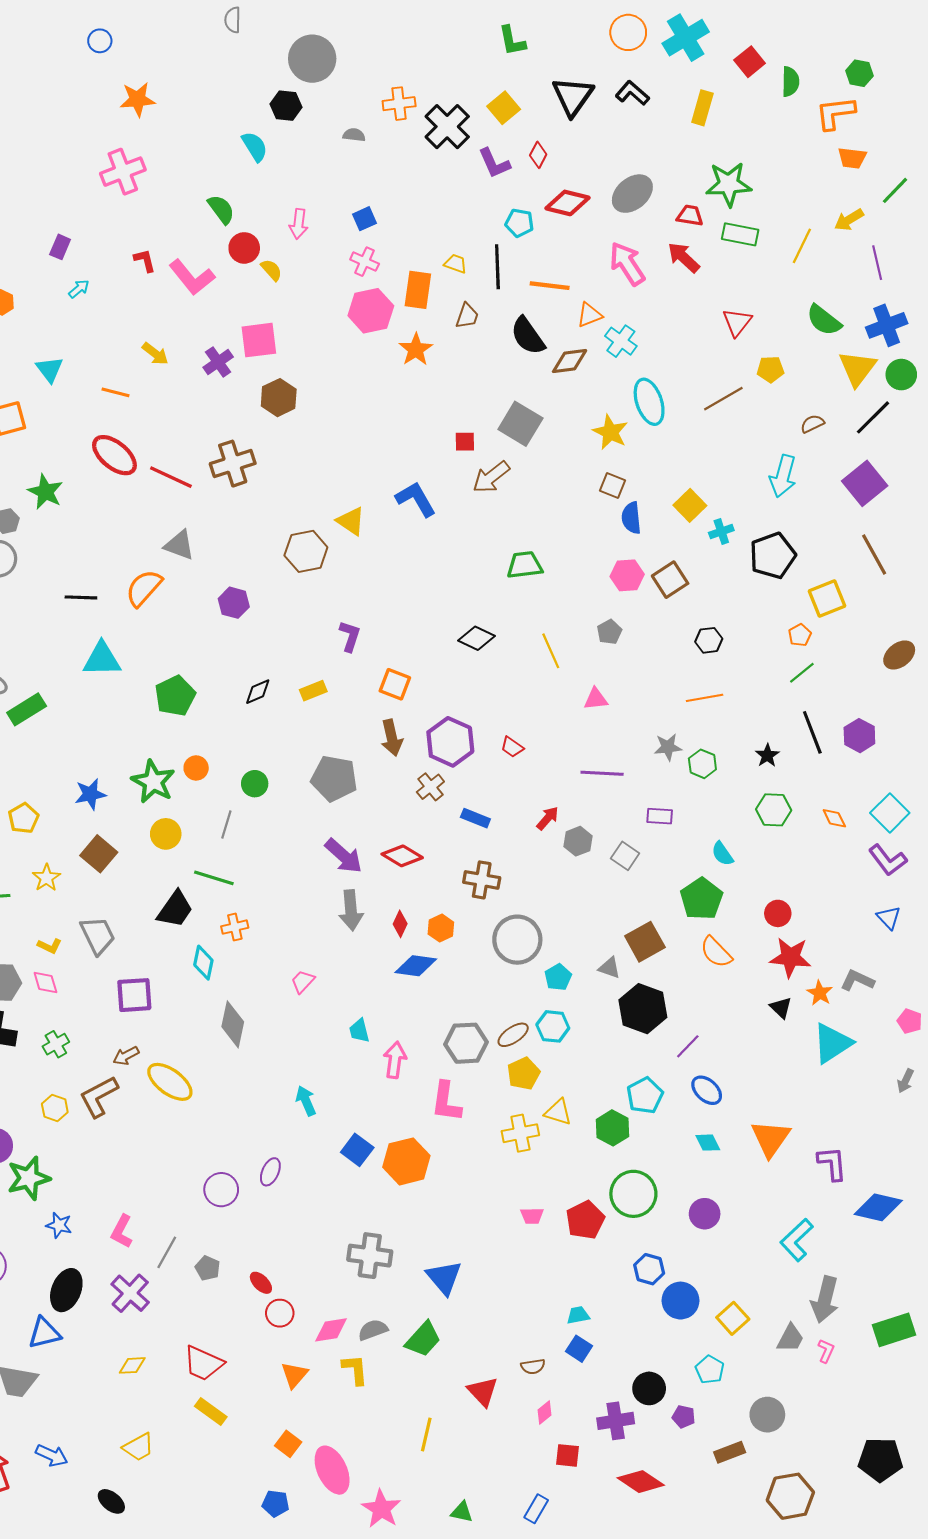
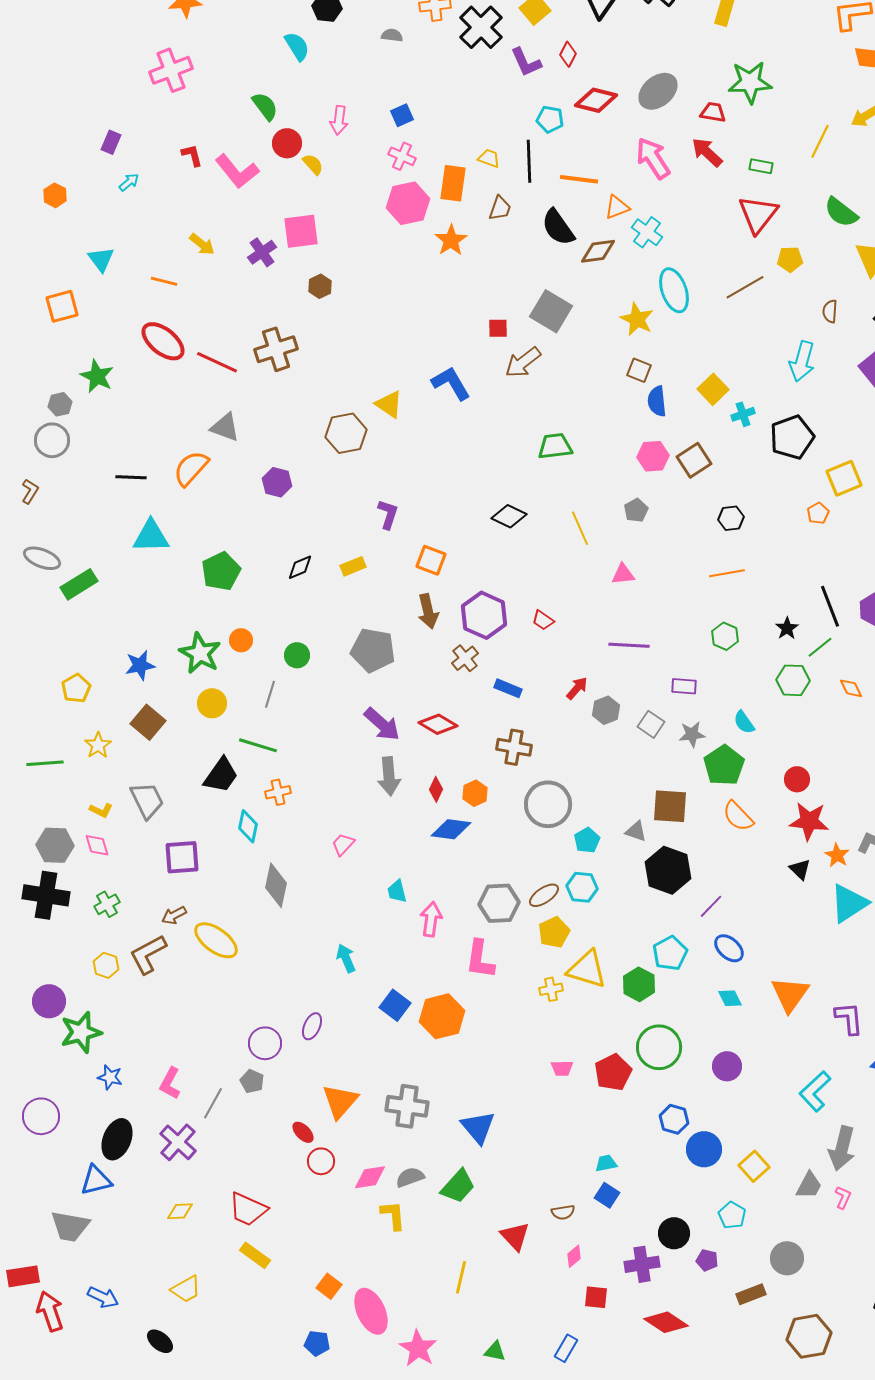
green rectangle: (740, 234) -> (761, 166), moved, size x0.7
red triangle: (737, 322) -> (758, 214), size x1.4
brown hexagon: (279, 398) -> (320, 286), size x0.7
brown semicircle: (812, 424) -> (830, 311), turned -60
green line: (802, 673) -> (820, 647), moved
gray star: (668, 747) -> (692, 734), moved
brown square: (645, 942) -> (670, 806), turned 33
yellow triangle: (558, 1112) -> (587, 969), size x1.5
yellow cross: (520, 1133) -> (551, 989), size x0.7
gray pentagon: (208, 1268) -> (252, 1081), moved
orange triangle: (294, 1375) -> (340, 1101), moved, size x1.4

